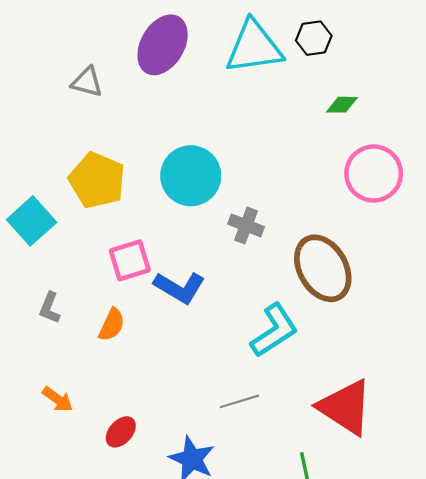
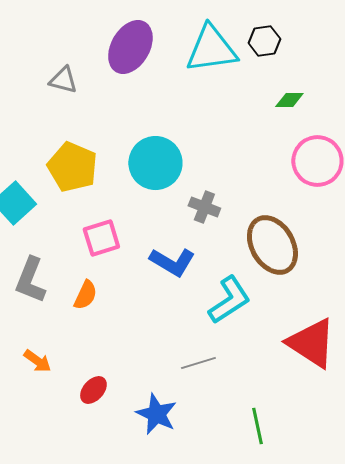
blue L-shape: (179, 287) -> (172, 262), moved
gray L-shape: (50, 308) -> (30, 280), size x1.6
red triangle: (345, 407) -> (311, 343), moved

